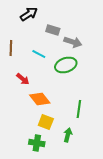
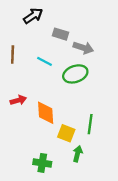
red arrow: (23, 79) -> (18, 100), moved, turned -56
orange diamond: (40, 99) -> (46, 113), turned 35
yellow square: (46, 122) -> (66, 133), moved

